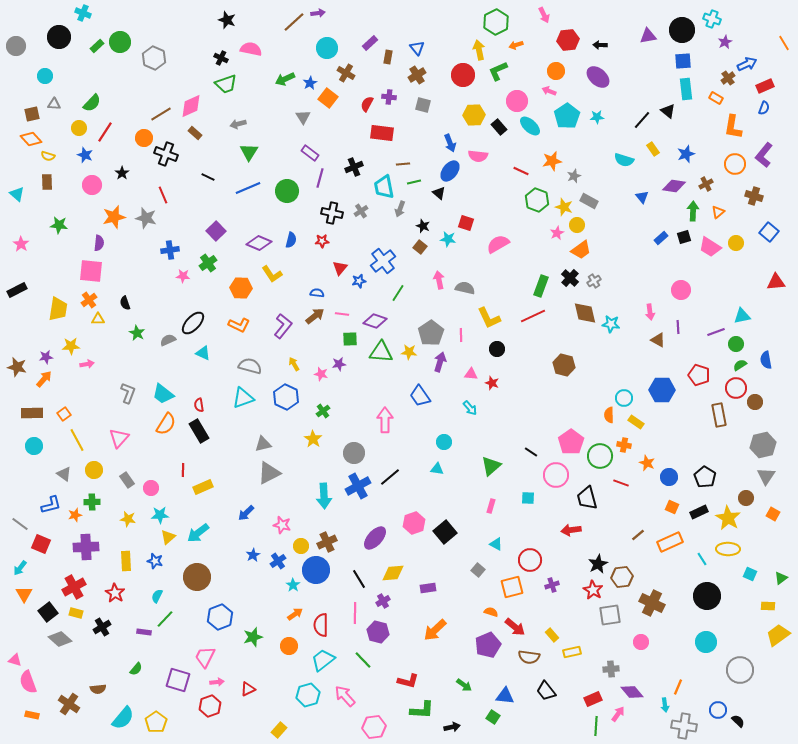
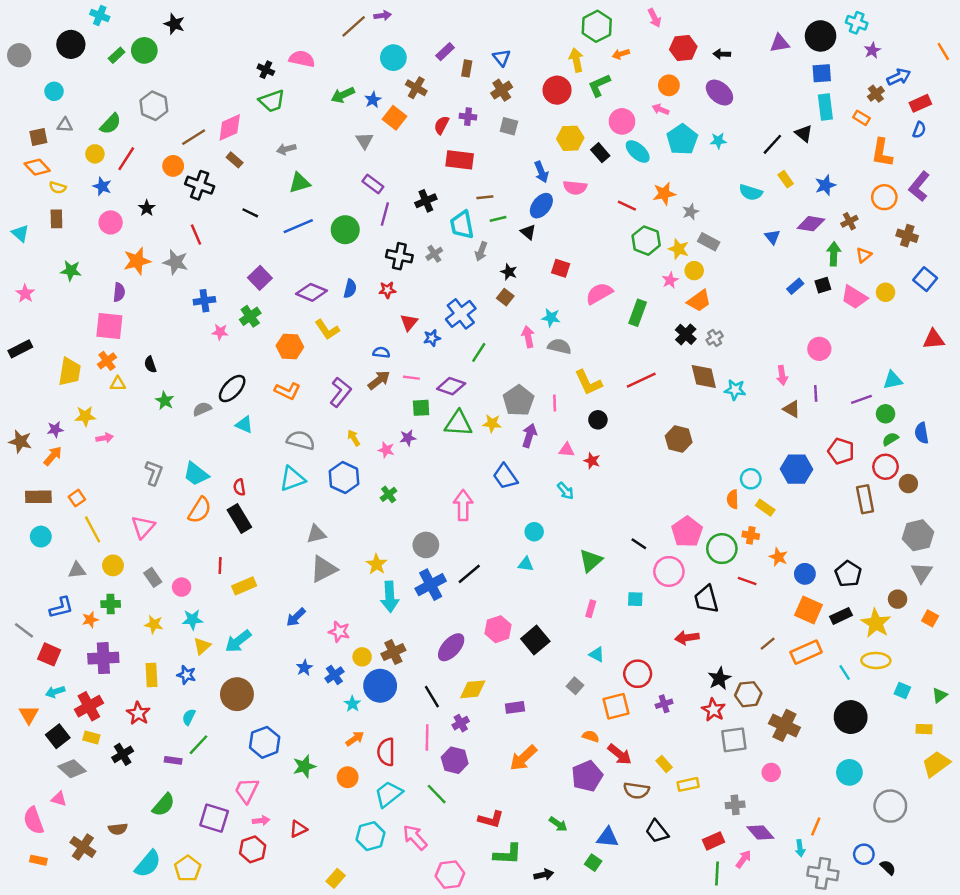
black star: (227, 20) -> (174, 24), moved
gray hexagon: (154, 58) -> (154, 106), moved
green triangle: (249, 152) -> (300, 183), turned 42
cyan star: (448, 239) -> (551, 318), moved
green rectangle: (541, 286) -> (638, 313), moved
yellow star: (313, 439) -> (377, 564), moved
gray triangle: (64, 474) -> (77, 570), turned -42
orange square: (672, 507) -> (809, 610), size x1.6
cyan arrow: (20, 568) -> (55, 692), moved, turned 35
pink triangle: (15, 660) -> (59, 799), moved
green semicircle: (136, 669) -> (164, 805), size x1.5

